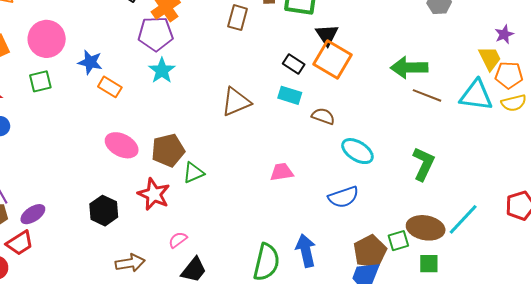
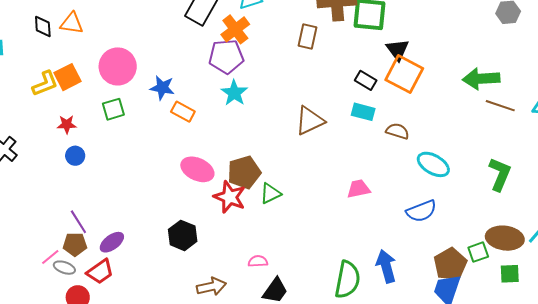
red star: (154, 194) -> (230, 197), moved
pink semicircle: (178, 240) -> (258, 261), turned 36

